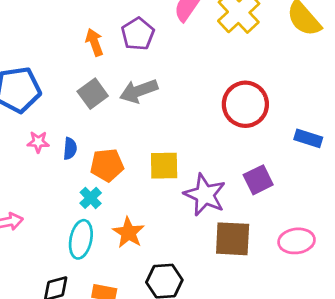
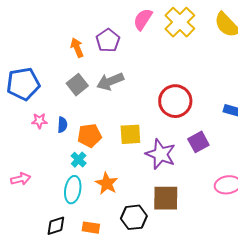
red circle: (245, 104) -> (175, 101), moved
brown square: (233, 239) -> (166, 198), moved

